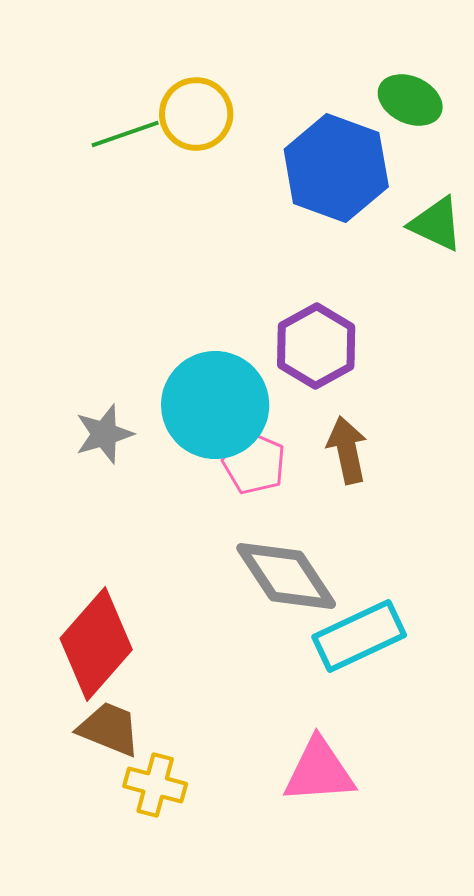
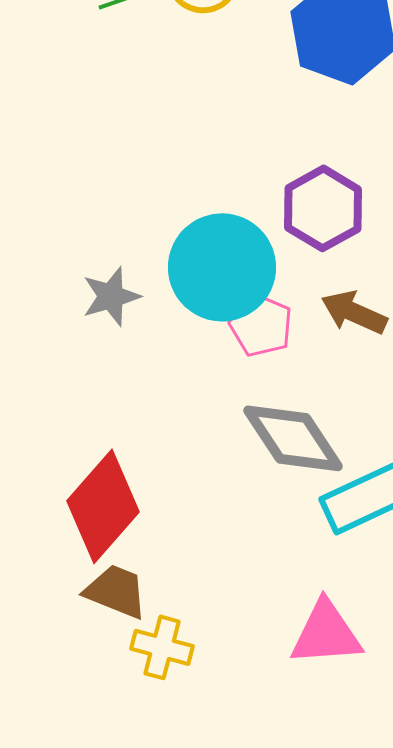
brown arrow: (347, 450) -> (354, 312), turned -54

